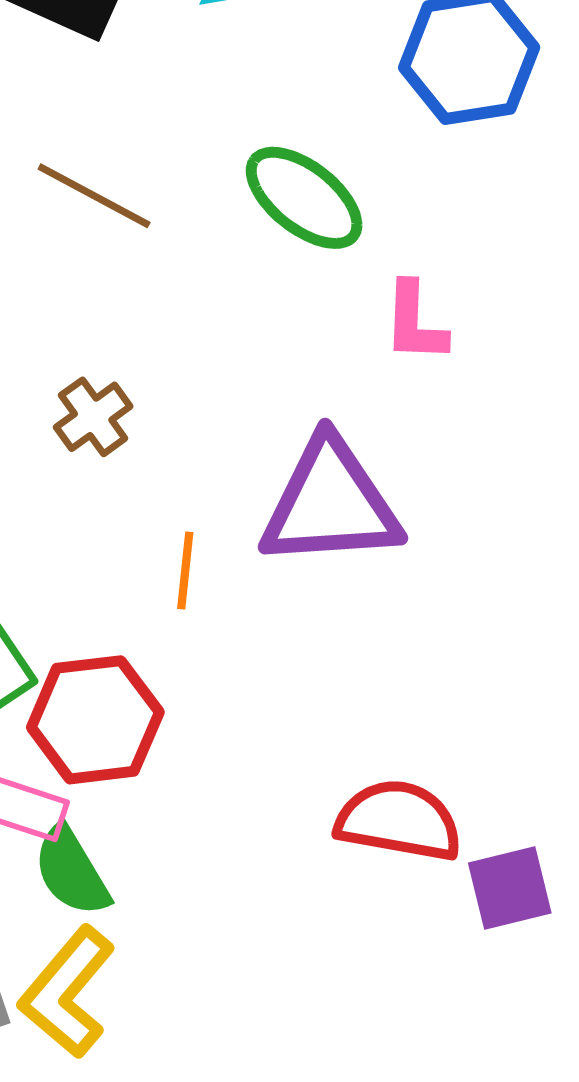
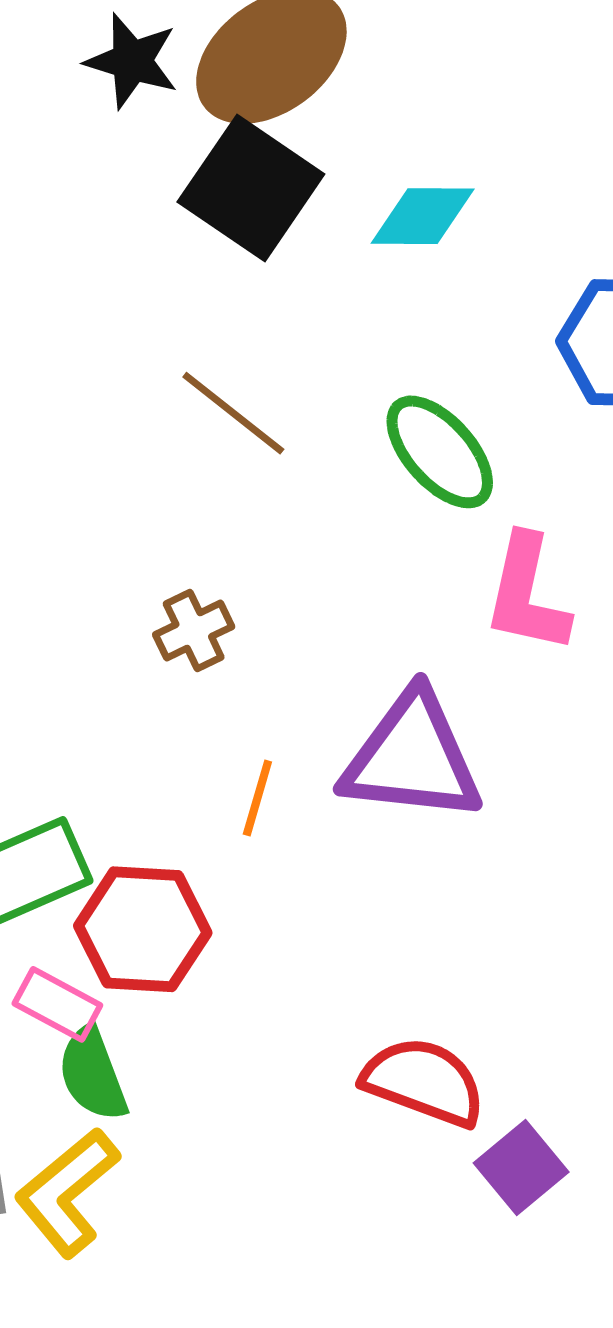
pink L-shape: (415, 322) -> (527, 594), size x1.4
purple square: (510, 888) -> (521, 1168), turned -36

